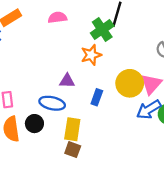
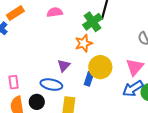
purple triangle: (67, 81) -> (64, 66), turned -48
yellow circle: (130, 83) -> (100, 67), moved

